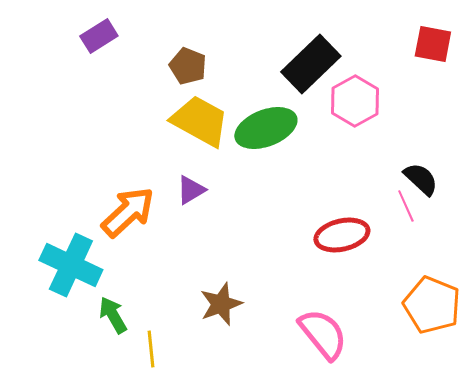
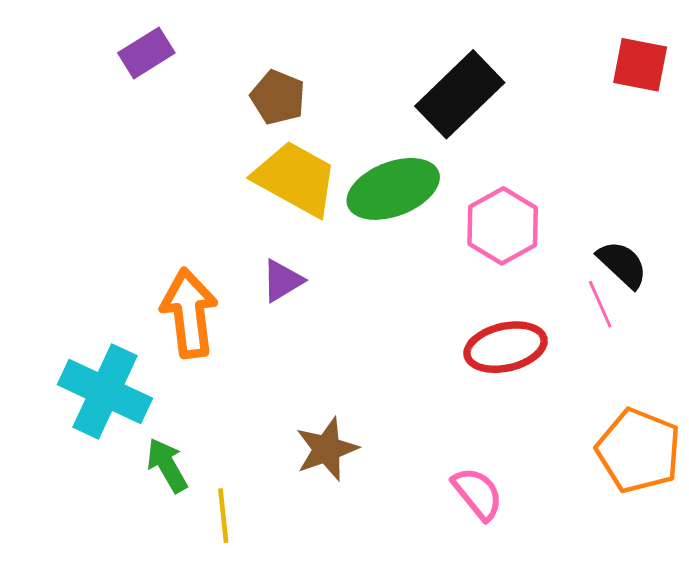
pink hexagon: (355, 101) -> (503, 226), moved
orange arrow: (128, 212) -> (189, 313), turned -54
pink semicircle: (323, 334) -> (477, 493), size x0.7

